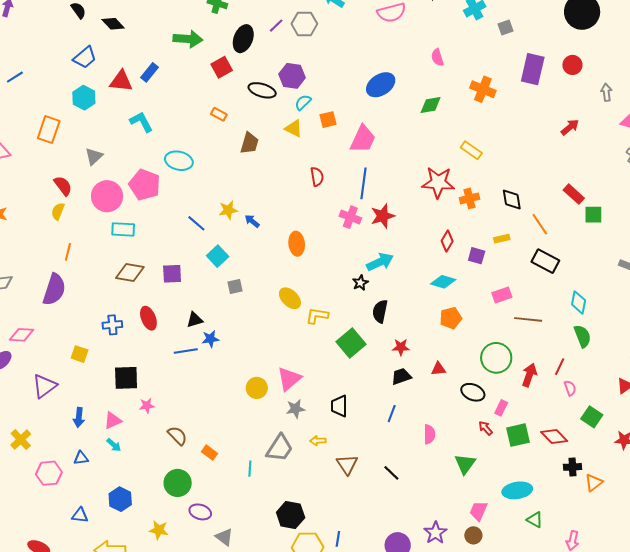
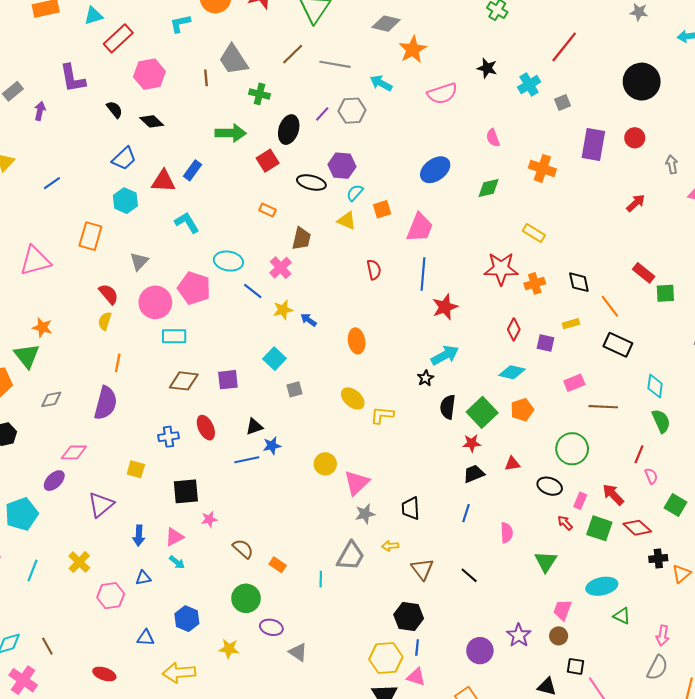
pink cross: (350, 217) -> (281, 268), moved, turned 30
blue line: (196, 223) -> (253, 291), moved
green square: (351, 343) -> (482, 412), moved
red arrow: (529, 375) -> (613, 495), moved, turned -60
yellow circle: (257, 388) -> (325, 464), moved
green square: (518, 435) -> (599, 528), turned 35
black hexagon: (291, 515) -> (409, 616), moved

